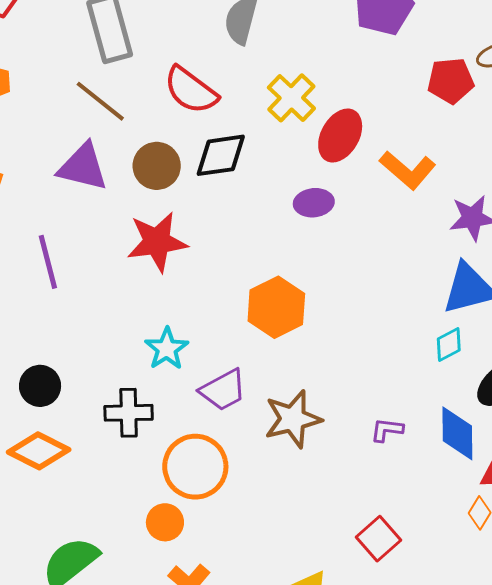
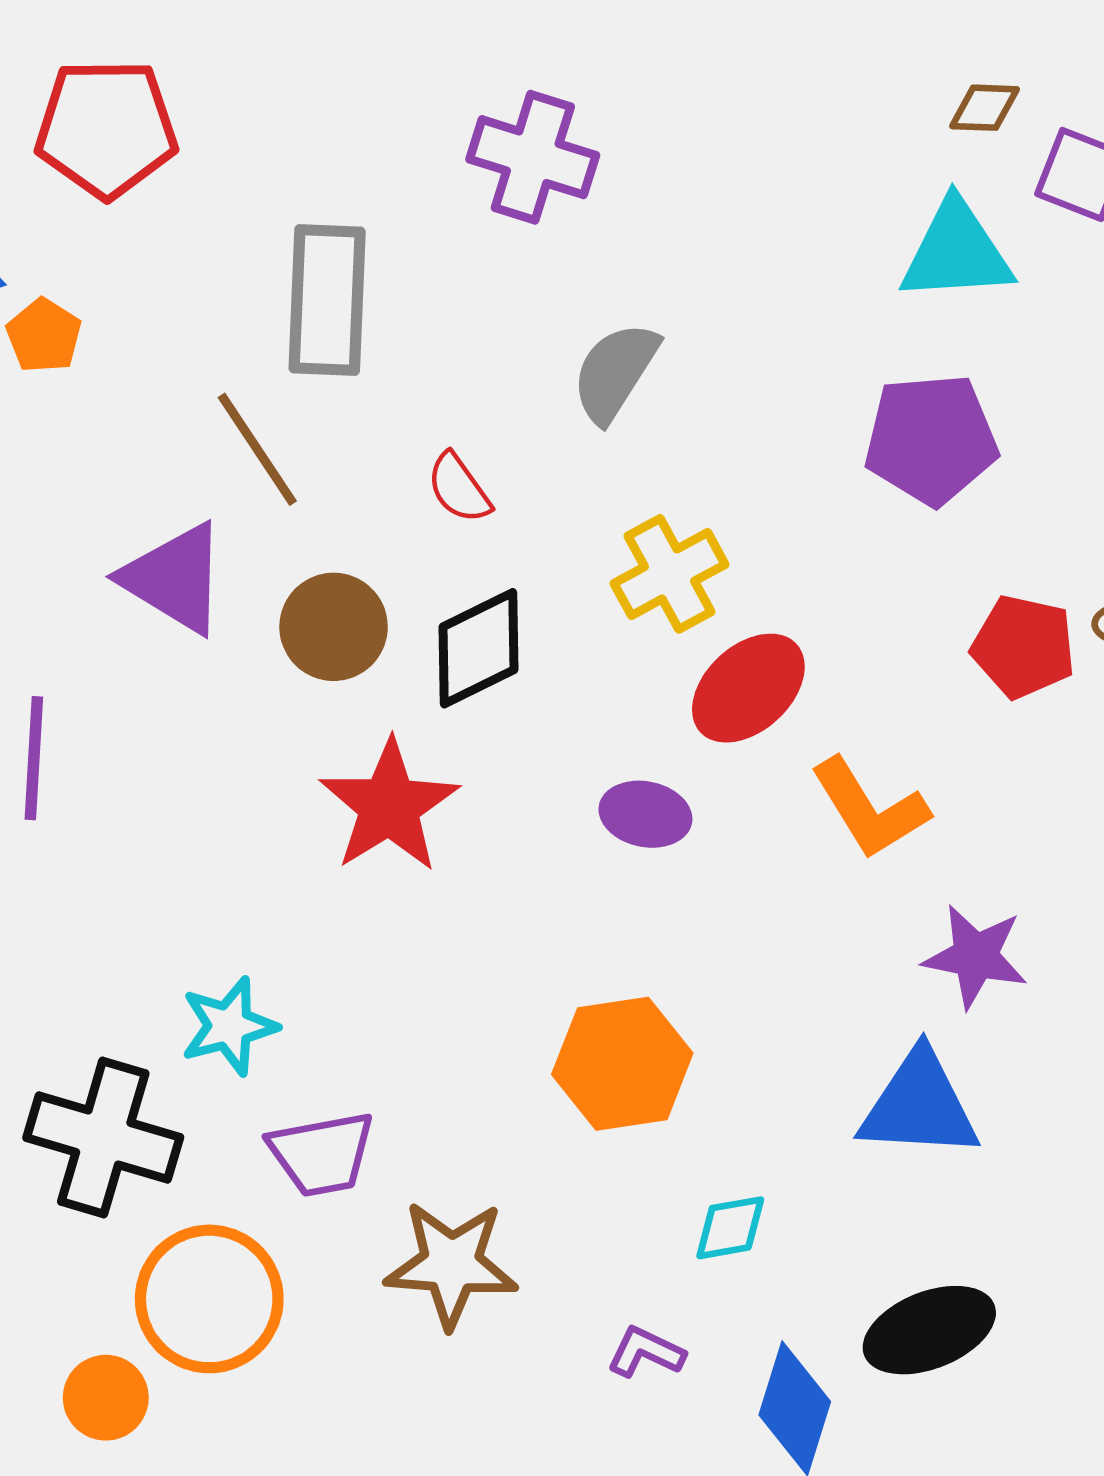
red semicircle: (191, 90) -> (459, 488), size x0.6
black diamond: (221, 155) -> (479, 648), turned -36
red star: (157, 242) -> (389, 806), moved, turned 30
orange hexagon: (276, 307) -> (622, 1064), moved
cyan diamond: (449, 345) -> (730, 1228), moved
black cross: (129, 413) -> (103, 1137), size x1.4

